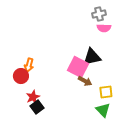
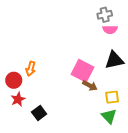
black triangle: (92, 57) -> (114, 60), moved
red circle: (21, 76) -> (14, 80), moved
red star: (33, 97) -> (18, 99), moved

